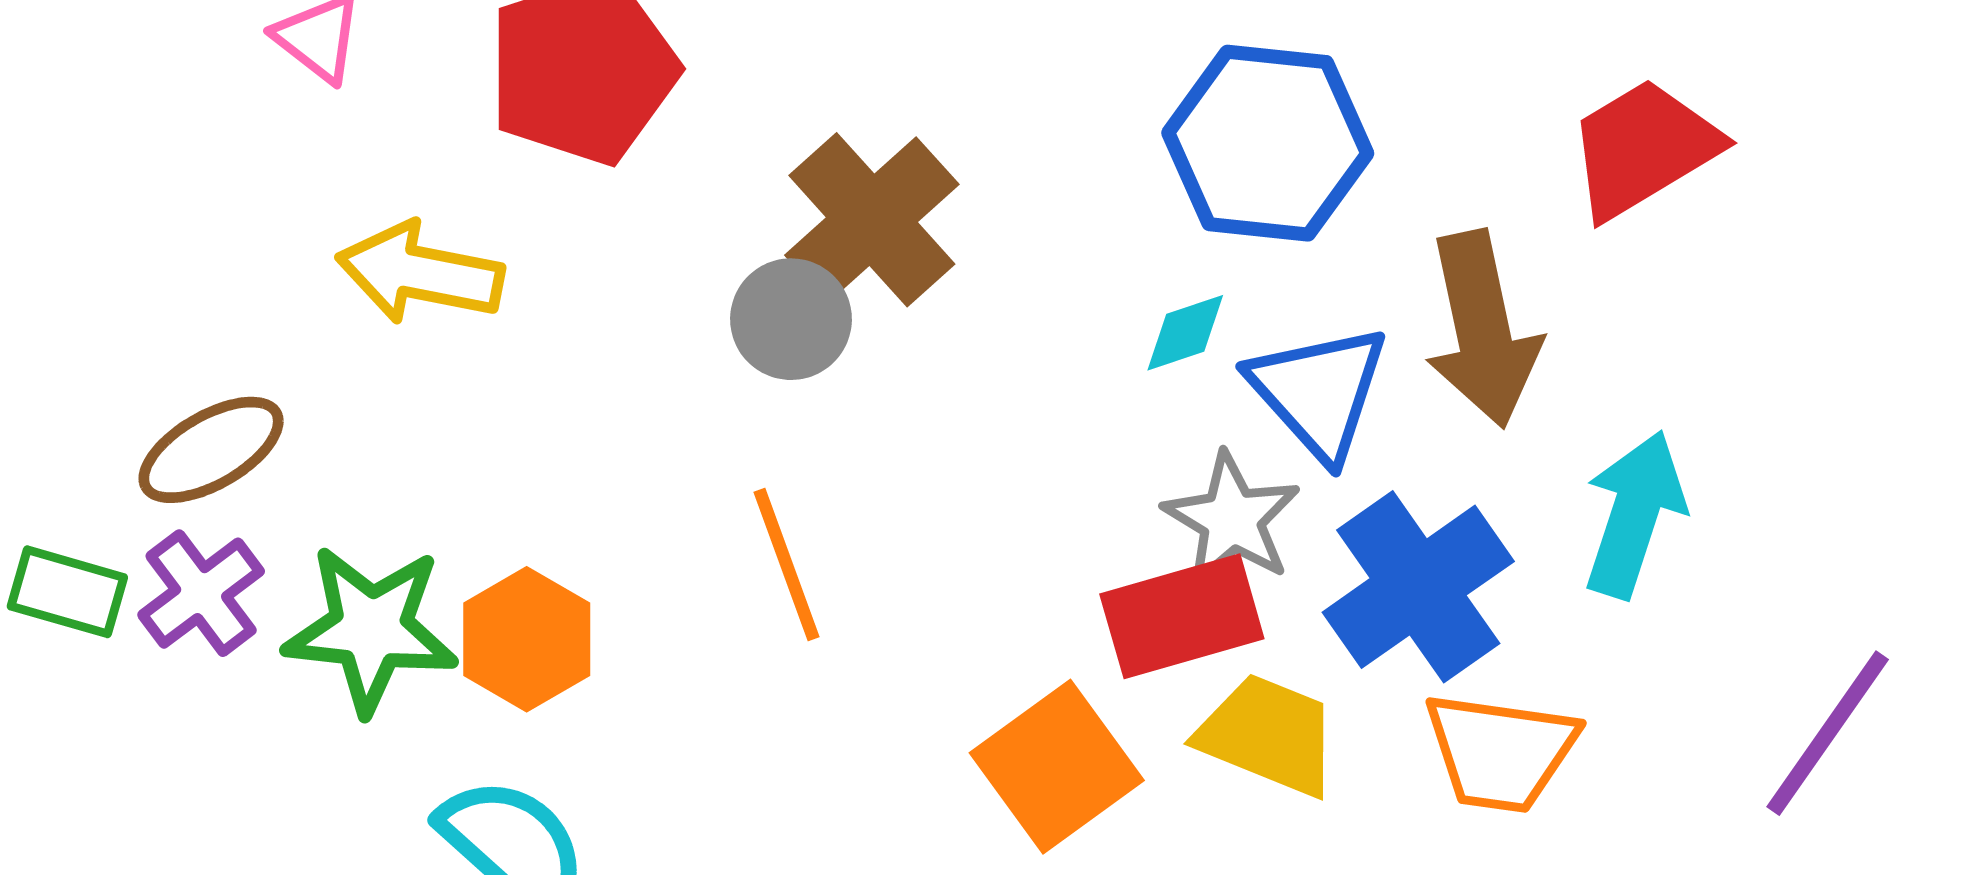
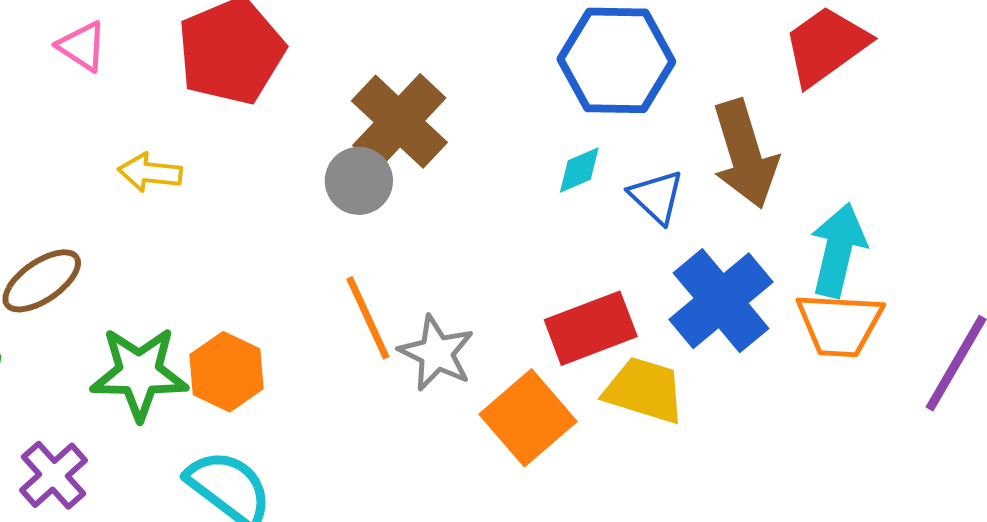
yellow arrow: (420, 273) -> (150, 173), size x0.7
blue triangle: (1319, 392) -> (656, 197), size x0.7
gray star: (1232, 519) -> (436, 353), moved
purple cross: (201, 593) -> (53, 475), moved
orange trapezoid: (1501, 752) -> (840, 324), moved

